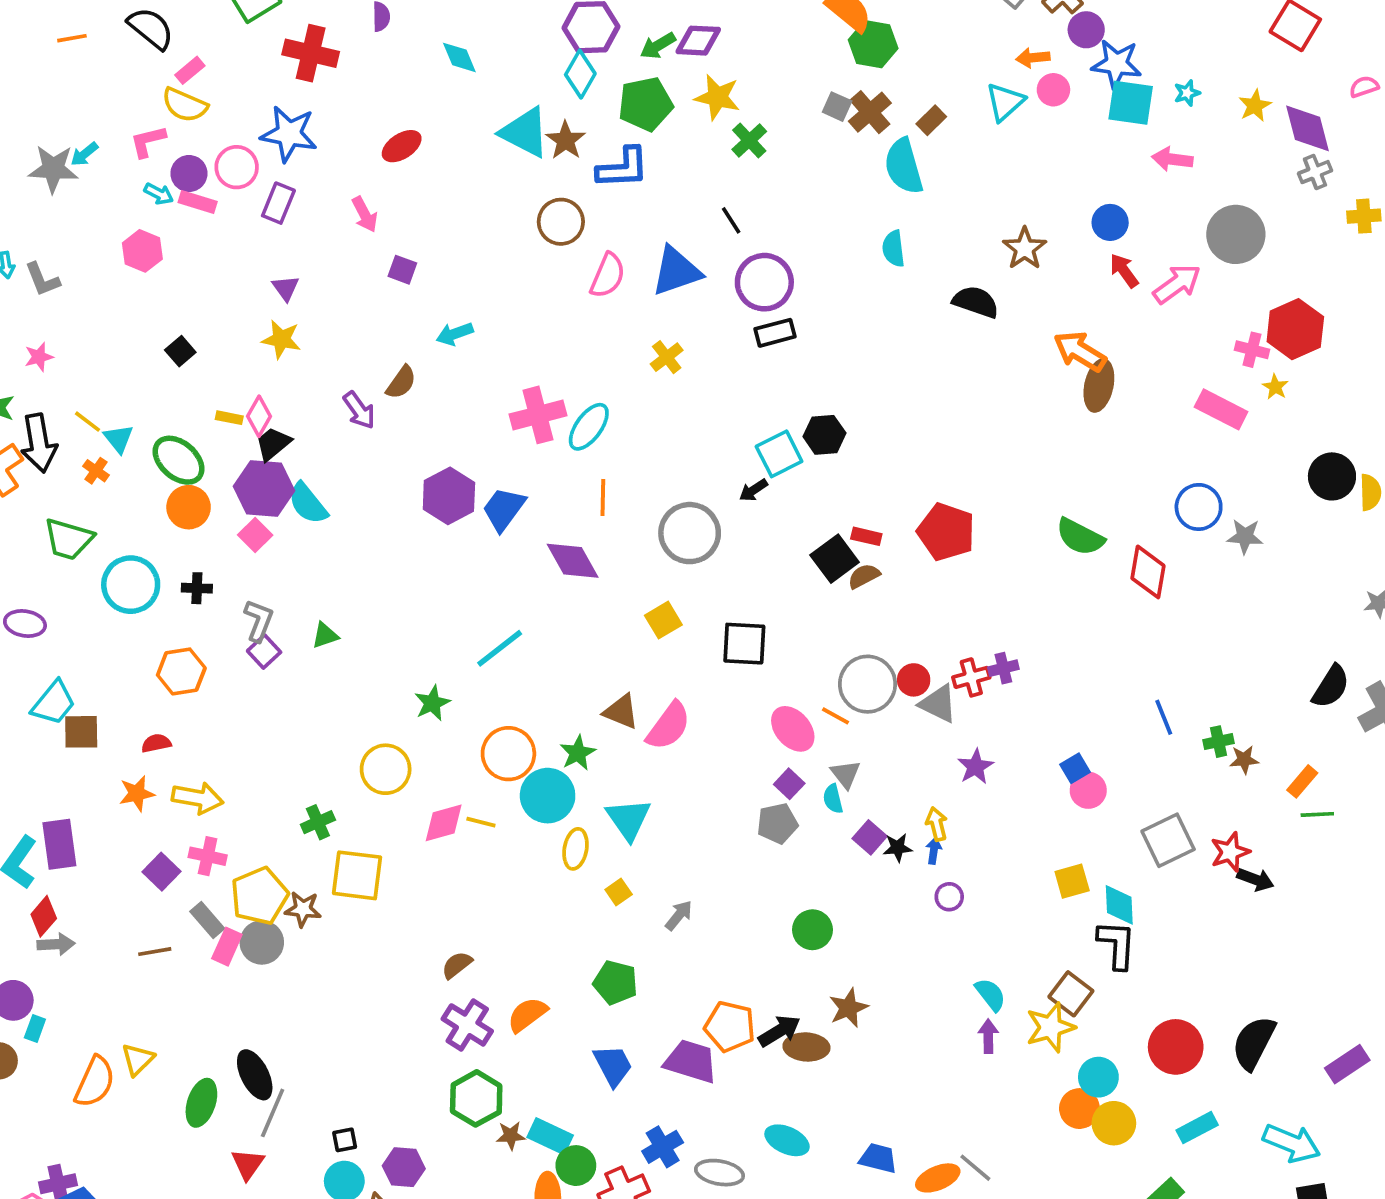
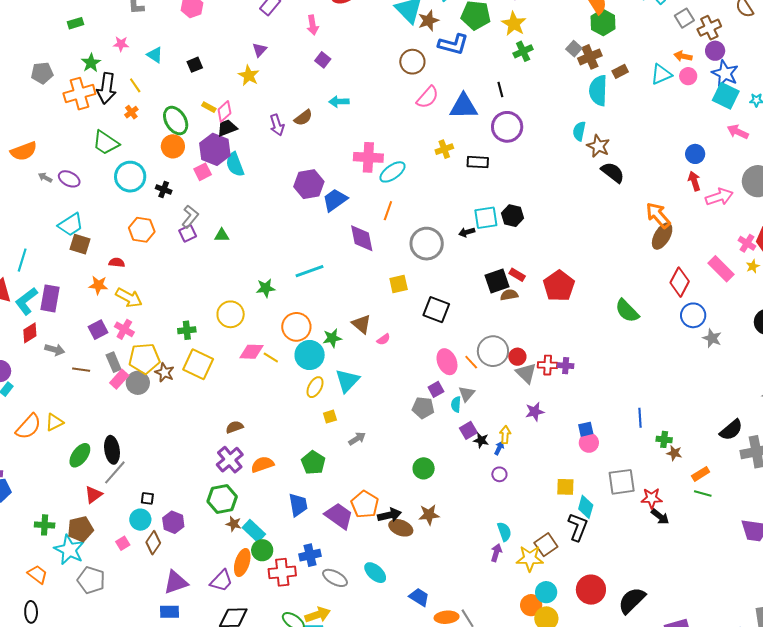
brown star: (1025, 248) -> (598, 146), moved, turned -30
black rectangle: (775, 333) -> (478, 162), moved
cyan triangle: (119, 439) -> (155, 55), moved, turned -36
red diamond: (1148, 572) -> (680, 282), moved
pink semicircle: (669, 726) -> (384, 339), size x0.5
gray arrow: (56, 944) -> (55, 350), moved

